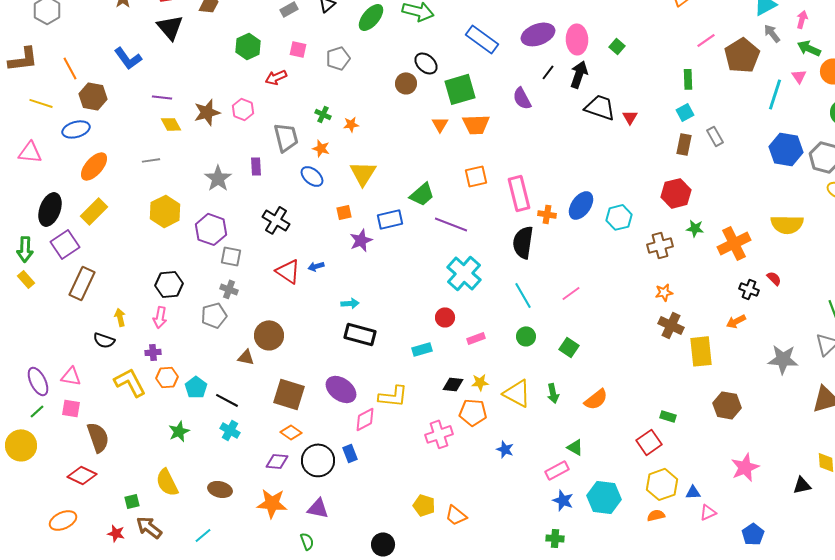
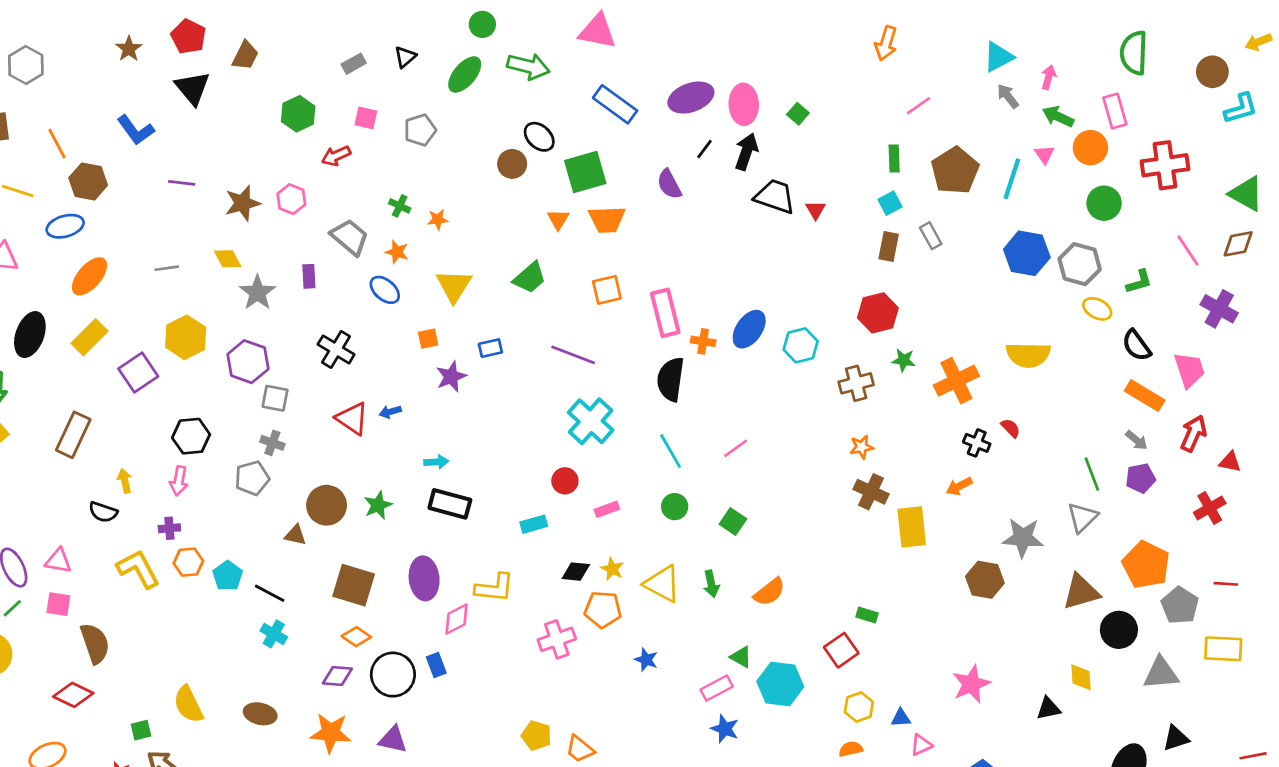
brown pentagon: (742, 55) -> (955, 171), moved
yellow diamond: (171, 124) -> (228, 259), moved
gray trapezoid: (286, 137) -> (350, 237), turned -36
green trapezoid: (422, 194) -> (530, 278), moved
blue rectangle: (390, 219) -> (490, 348), size x0.7
purple square: (65, 244) -> (138, 372), moved
yellow star: (480, 382) -> (612, 569), turned 30
purple ellipse: (341, 389) -> (424, 578), turned 48
brown hexagon: (727, 405) -> (985, 580), moved
green star: (179, 431) -> (378, 505), moved
yellow hexagon: (662, 484) -> (859, 707), size x0.7
cyan hexagon: (604, 497) -> (780, 684), moved

